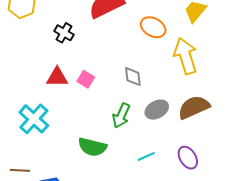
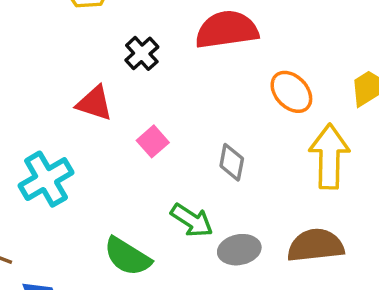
red triangle: (57, 77) -> (94, 103), moved
gray ellipse: (157, 110) -> (239, 250), moved
green arrow: (121, 116) -> (192, 220), turned -100

